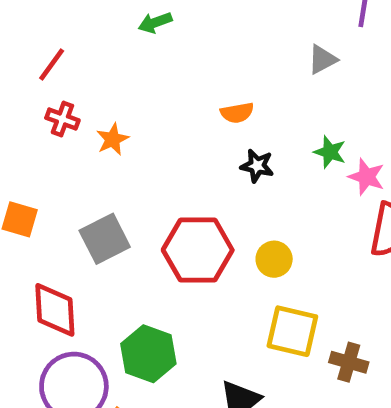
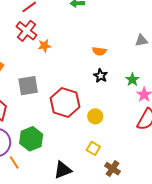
red cross: (62, 119) -> (27, 31), size x1.5
yellow square: (292, 331) -> (93, 148), size x0.6

